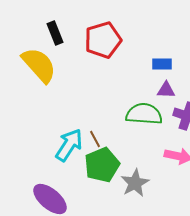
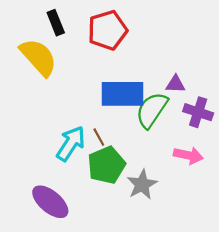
blue rectangle: (162, 64) -> (123, 94), moved, size x2.0
green semicircle: (144, 114) -> (152, 110), turned -60

